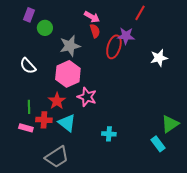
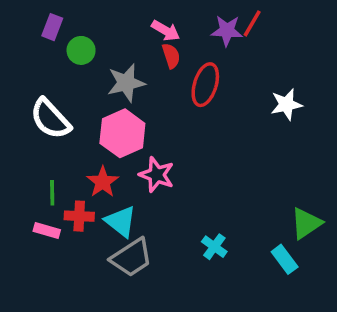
purple star: (126, 36) -> (227, 31), moved
white semicircle: (28, 66) -> (50, 119), size x1.4
cyan cross: (109, 134) -> (214, 247), moved, turned 32
gray trapezoid: (57, 157) -> (131, 258), moved

